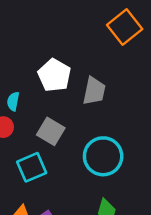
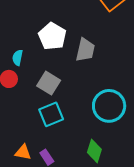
cyan circle: (103, 156) -> (109, 106), moved
cyan square: (32, 167) -> (51, 114), moved

